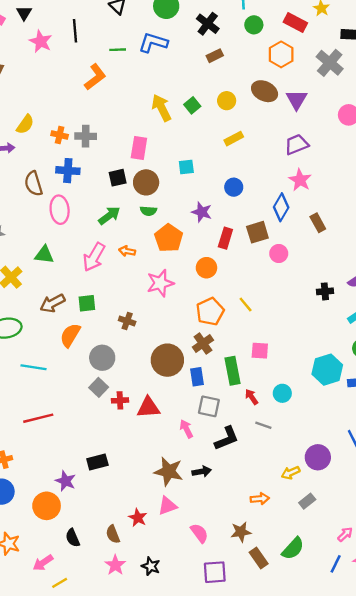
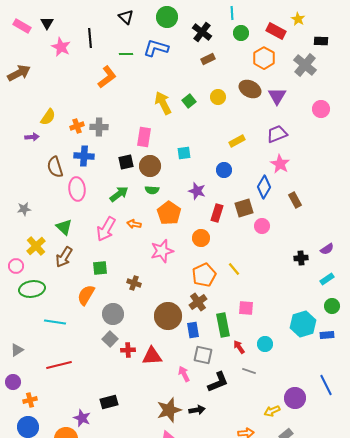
orange cross: (60, 135) -> (77, 126), turned -32
yellow rectangle: (234, 139) -> (237, 141), moved
green triangle: (44, 255) -> (64, 227), turned 36
brown arrow: (52, 303) -> (64, 257), moved, turned -30
brown star: (169, 471) -> (169, 410), turned -30

